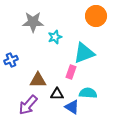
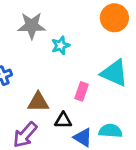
cyan triangle: (84, 53) -> (114, 73), moved, turned 45
cyan semicircle: (88, 93) -> (110, 131), moved

